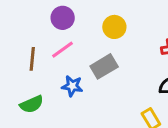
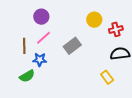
yellow circle: (114, 27) -> (94, 20), moved
blue star: (72, 86) -> (40, 60), moved

